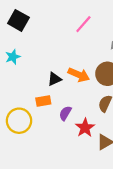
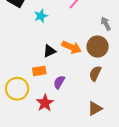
cyan star: (13, 57) -> (41, 16), moved
red star: (85, 128) -> (45, 103), moved

